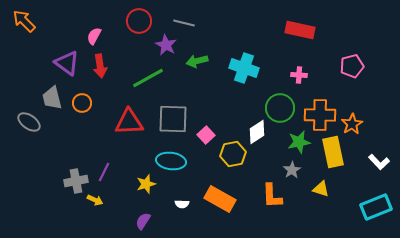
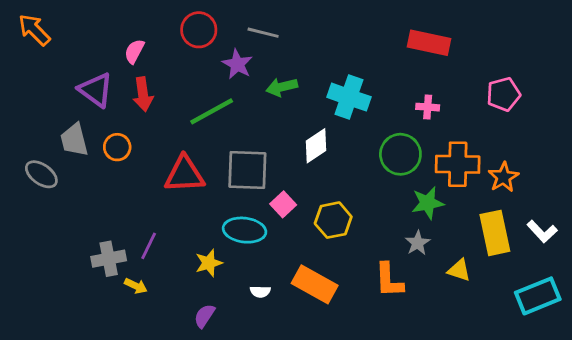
white diamond: (257, 132) -> (316, 146), moved
pink square: (206, 135) -> (283, 204), moved
yellow rectangle: (333, 152) -> (495, 233), moved

